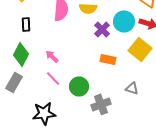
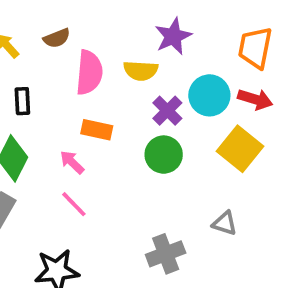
orange rectangle: (108, 59) -> (97, 130), moved
green circle: (79, 86) -> (164, 155), moved

